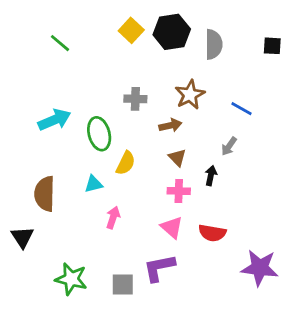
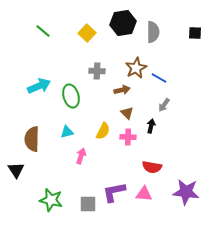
yellow square: (131, 30) -> (87, 33), moved
blue line: (242, 109) -> (159, 78), moved
yellow semicircle: (126, 163) -> (103, 131), moved
pink triangle: (172, 227) -> (144, 194), moved, turned -36

